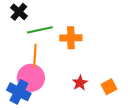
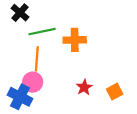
pink circle: (31, 78) -> (33, 82), size x0.7

